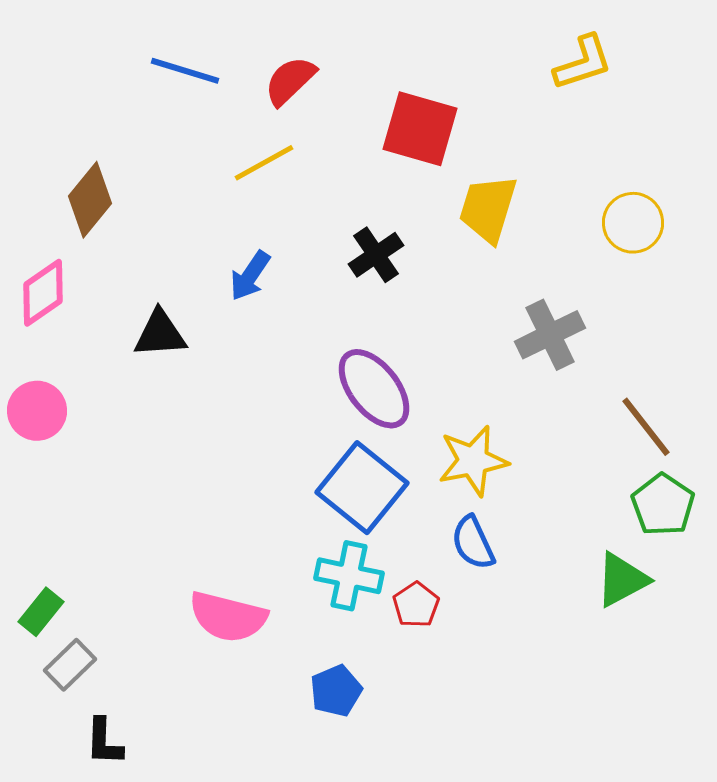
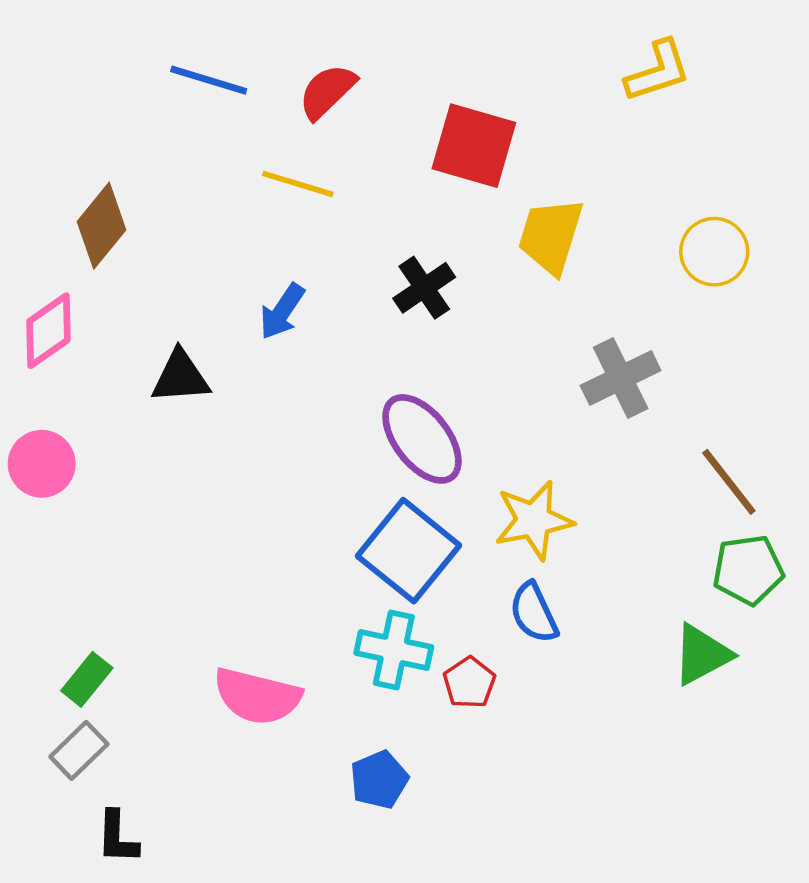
yellow line: (264, 163) -> (298, 184), turned 46
green pentagon: (663, 505) -> (748, 570), turned 30
green rectangle: (41, 612) -> (87, 679), moved

